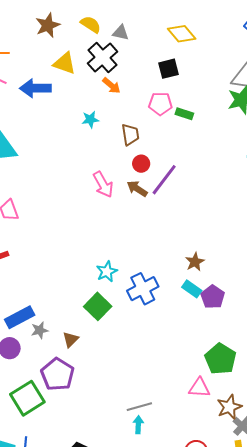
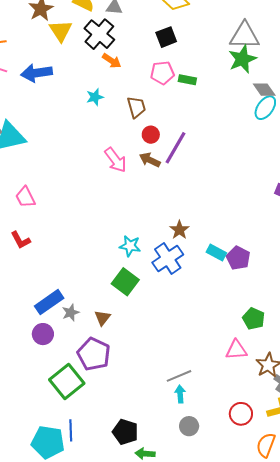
yellow triangle: (65, 63) -> (61, 31), moved, turned 45
brown star: (195, 262) -> (179, 230), moved
cyan star: (107, 272) -> (130, 246), turned -30
green pentagon: (220, 359) -> (254, 319), size x0.7

